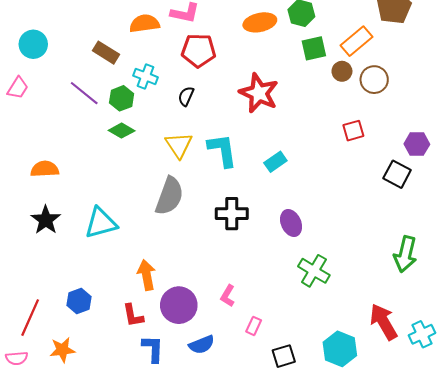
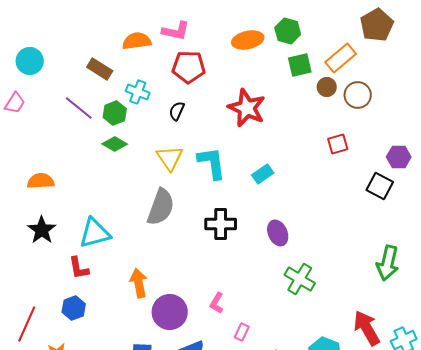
red L-shape: (133, 316) -> (79, 268), moved

